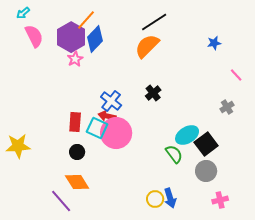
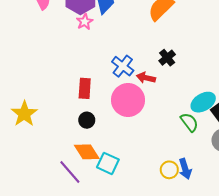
red arrow: (107, 116) -> (146, 78), moved
cyan square: (97, 128) -> (108, 163), moved
yellow star: (18, 146) -> (24, 114), turned -30

